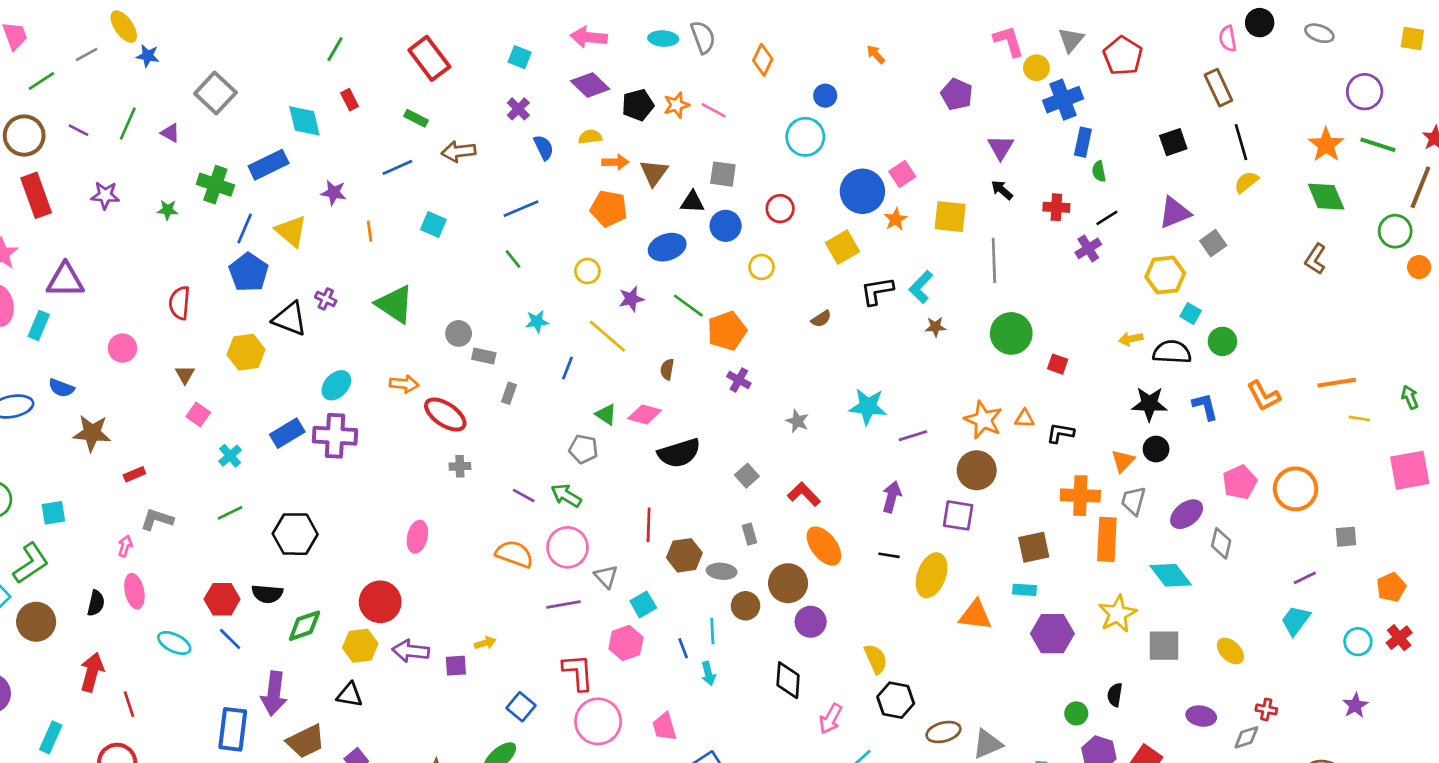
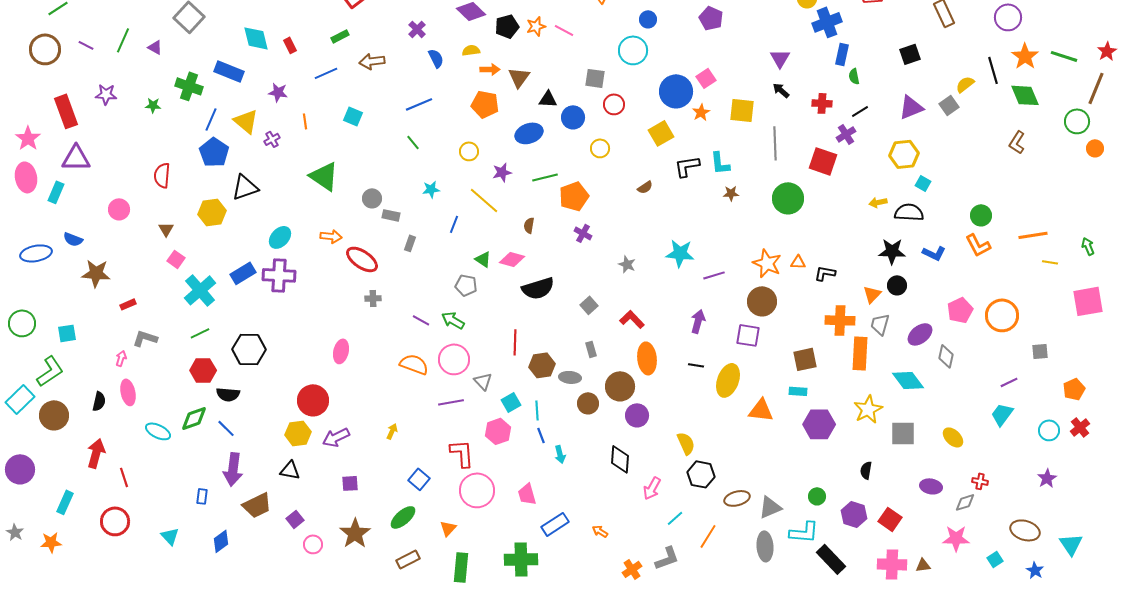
purple circle: (1365, 92) -> (1008, 17), moved
purple pentagon: (957, 94) -> (711, 18), moved
red rectangle: (350, 100) -> (290, 45), moved
green rectangle: (416, 118) -> (340, 36), turned -54
black line: (1241, 142) -> (993, 70), moved
blue rectangle: (269, 165) -> (229, 71), turned 48
gray square: (723, 174) -> (595, 78), moved
red rectangle: (36, 195) -> (66, 111), moved
gray square: (1213, 243) -> (949, 105), moved
cyan L-shape: (921, 287) -> (720, 163), turned -50
purple cross: (326, 299) -> (272, 139), moved, turned 35
green line: (688, 306) -> (545, 177), turned -50
black triangle: (290, 319) -> (245, 187), turned -40
green circle: (1222, 341) -> (981, 215), moved
red square: (1058, 364) -> (823, 161), moved, size x1.8
blue L-shape: (1205, 407) -> (934, 253), turned 130
cyan cross: (230, 456) -> (200, 290), size x1.8
orange ellipse: (824, 546) -> (647, 358), turned 32
red hexagon: (222, 599) -> (203, 370), moved
green diamond: (304, 626) -> (194, 418), moved
cyan line: (712, 631) -> (537, 410), moved
blue line: (230, 639) -> (226, 428), moved
yellow arrow: (485, 643) -> (392, 431), turned -49
purple arrow: (411, 651) -> (336, 437), turned -32
purple square: (456, 666) -> (350, 483), moved
green circle: (1076, 713) -> (817, 496), moved
blue rectangle: (233, 729) -> (202, 496), size x0.5

